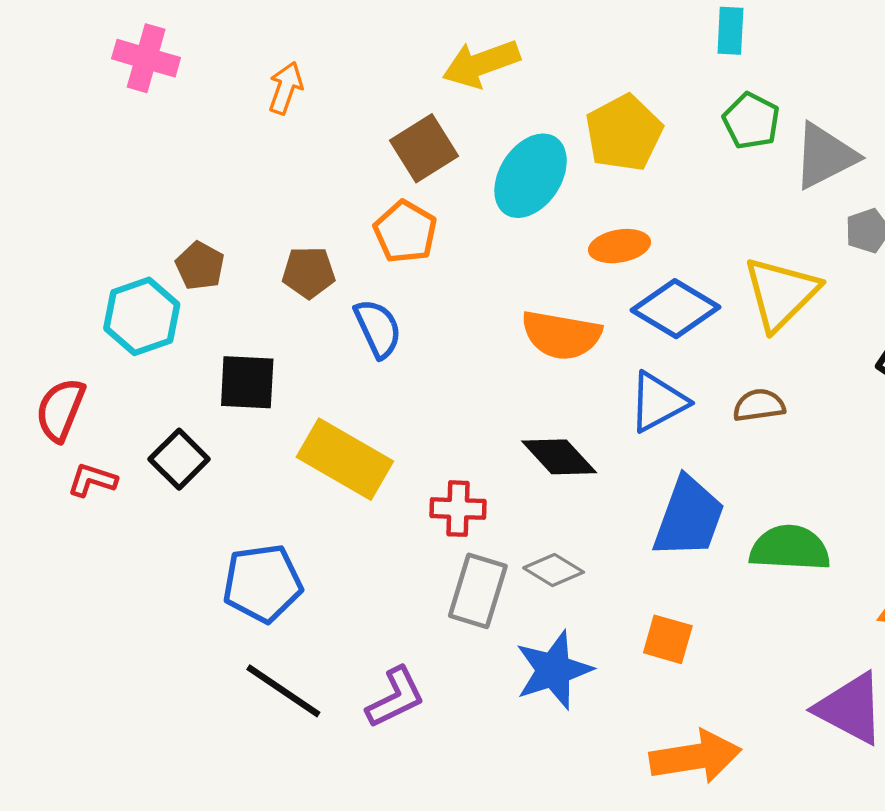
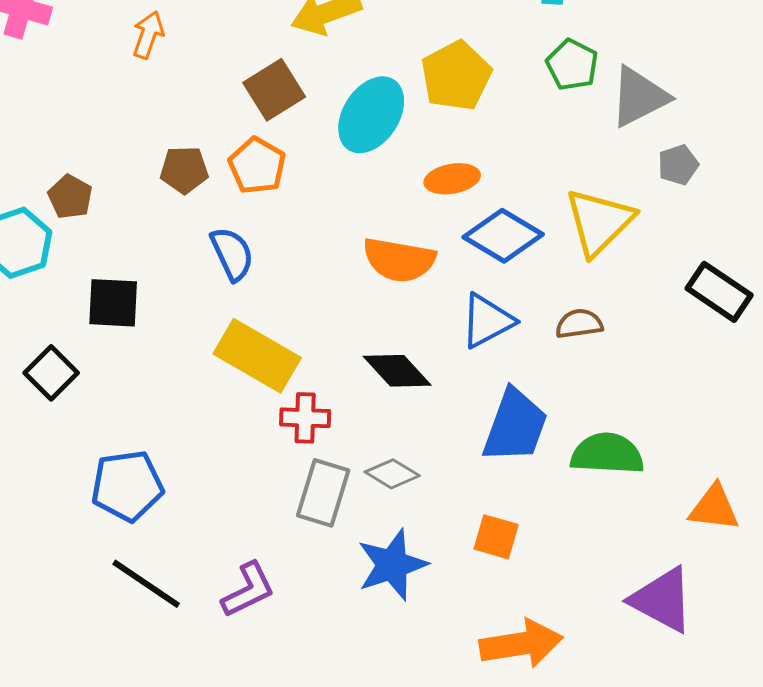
brown pentagon: (309, 272) -> (184, 170), moved
yellow rectangle: (345, 459) -> (257, 356), moved

